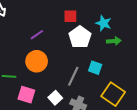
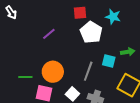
green arrow: (114, 41) -> (128, 52), moved
orange circle: (37, 61) -> (53, 72), moved

